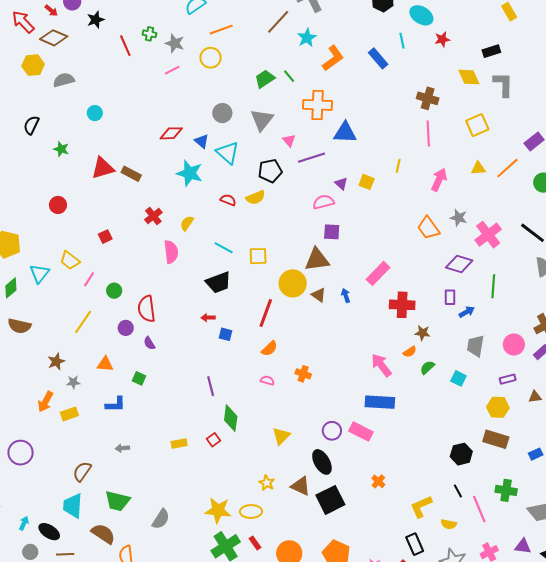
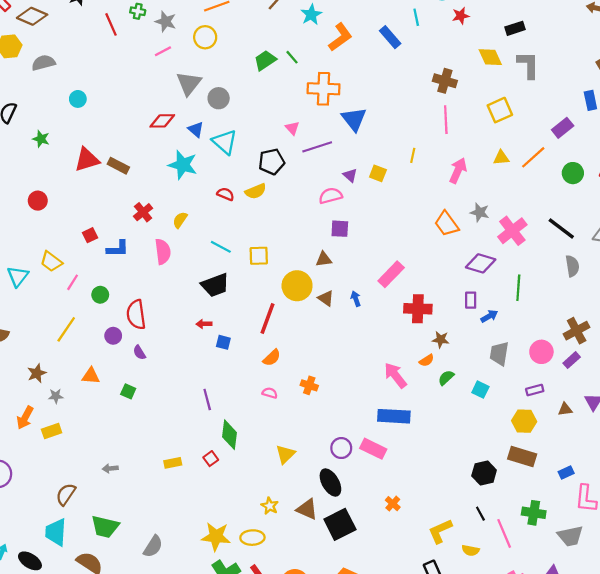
gray triangle: (262, 120) -> (189, 83), moved
blue triangle: (345, 133) -> (354, 119), turned 50
brown triangle: (317, 260) -> (324, 259), size x0.6
blue L-shape: (115, 404) -> (118, 249), moved

